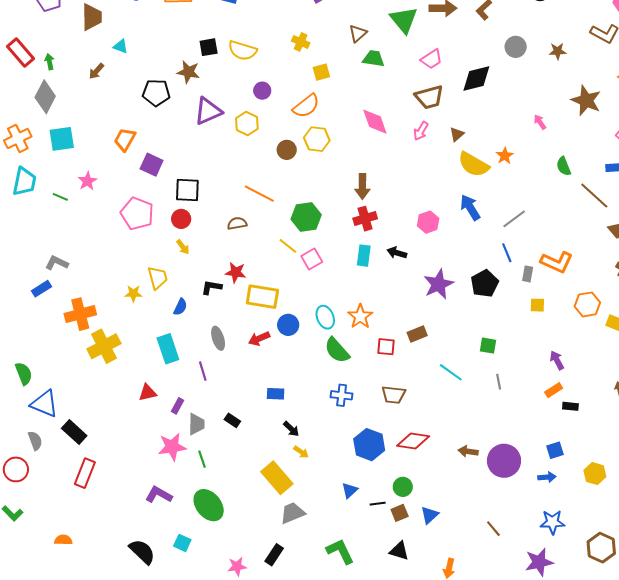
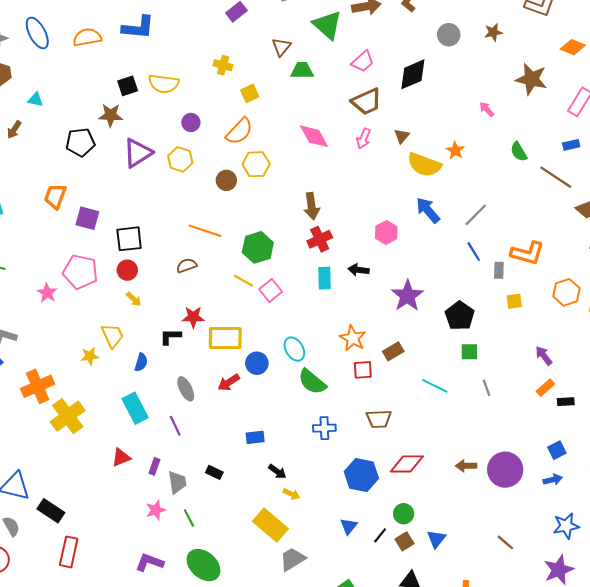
pink star: (87, 181) -> (47, 293), moved
black pentagon: (485, 284) -> (460, 316), moved
orange star: (360, 316) -> (353, 338), moved
pink star: (172, 447) -> (156, 510), size x0.7
black line: (378, 504) -> (380, 535), turned -35

